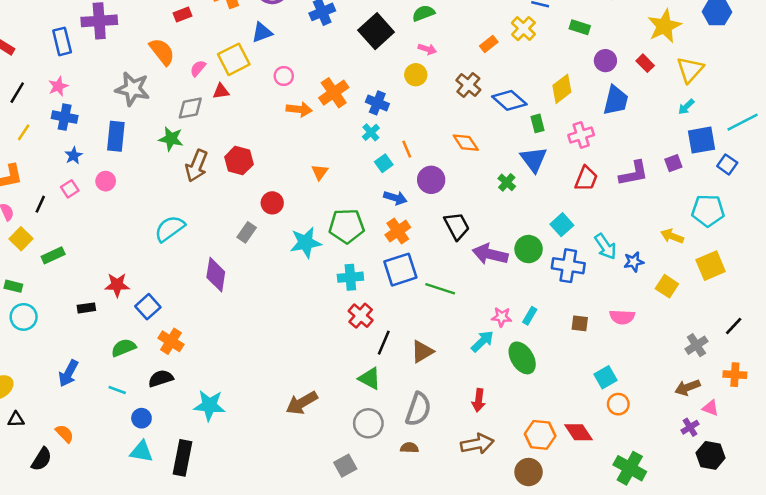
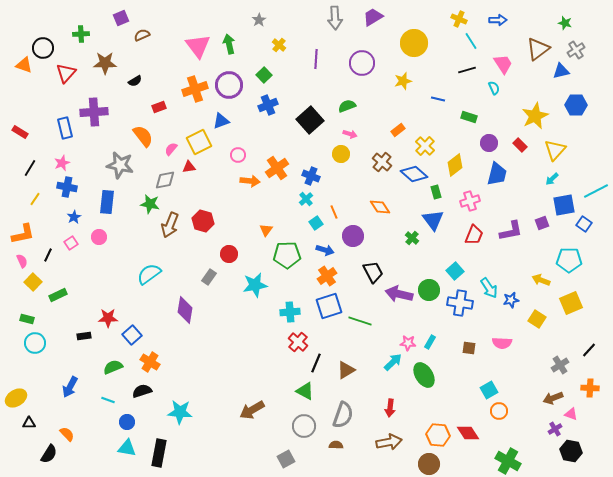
yellow cross: (523, 29) -> (425, 146), moved
green pentagon: (347, 226) -> (287, 255), moved

